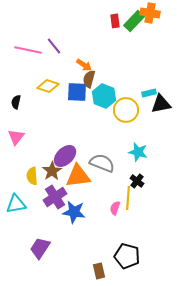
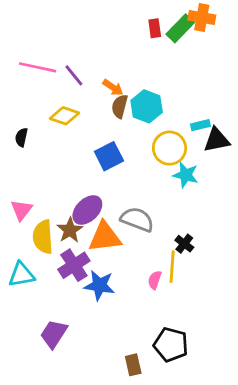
purple line: (54, 46) -> (74, 75), moved
blue square: (77, 92) -> (109, 156), moved, turned -30
cyan hexagon: (104, 96) -> (147, 106), moved
pink triangle: (16, 137) -> (21, 210), moved
cyan star: (138, 152) -> (186, 175), moved
yellow semicircle: (32, 176) -> (43, 237), size x1.4

